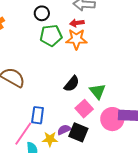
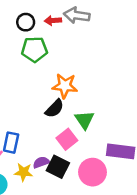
red arrow: (77, 23) -> (53, 20), moved
orange star: (76, 39) -> (65, 86), moved
pink circle: (112, 119) -> (92, 172), moved

